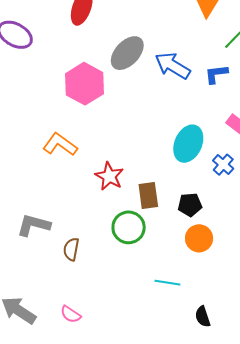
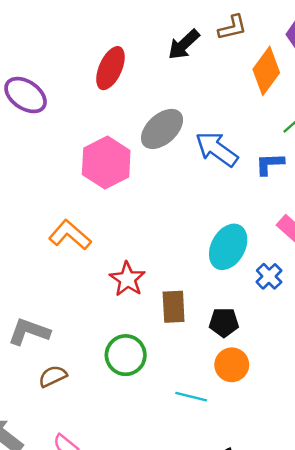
green circle: (129, 227) -> (126, 355), moved
brown semicircle: (71, 249) -> (53, 376), moved, turned 50
cyan line: (167, 283) -> (191, 397), moved

